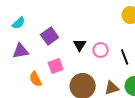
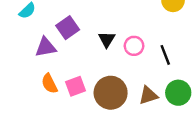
purple triangle: (21, 51) -> (46, 47), moved
pink square: (56, 66) -> (75, 86), moved

